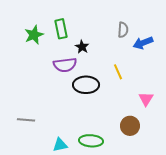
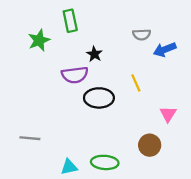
green rectangle: (61, 29) -> (70, 21), moved
gray semicircle: (123, 30) -> (142, 35), turned 84

